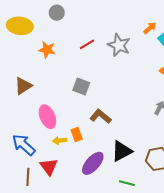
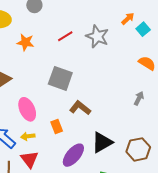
gray square: (81, 86) -> (60, 78), size x1.4
yellow arrow: (60, 141) -> (28, 136), moved

